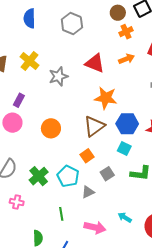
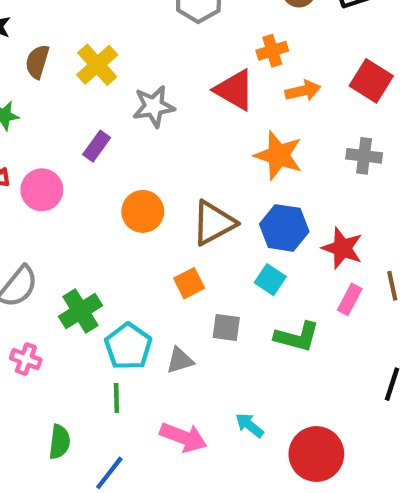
orange cross: (126, 32) -> (272, 51), moved
orange star: (106, 98) -> (279, 155), moved
purple rectangle: (19, 100) -> (97, 146), moved
orange circle: (51, 128) -> (143, 211), moved
gray square: (107, 174) -> (226, 327), turned 32
cyan pentagon: (68, 176) -> (128, 346), moved

